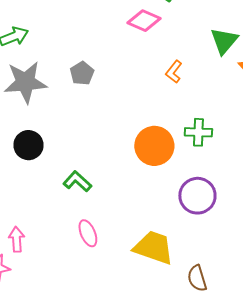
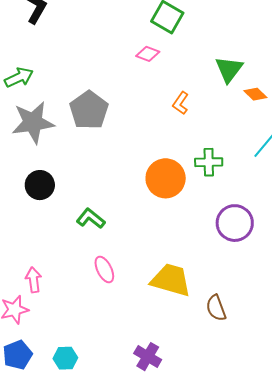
pink diamond: (144, 21) -> (148, 54), size x0.7
gray pentagon: (82, 73) -> (89, 110), size x1.6
purple circle: (197, 196) -> (235, 223), moved

